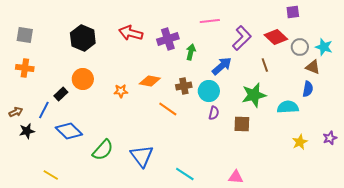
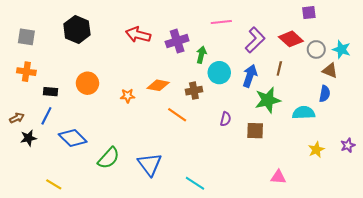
black hexagon: (83, 38) -> (77, 29), moved
brown line: (265, 65) -> (279, 68), turned 32
blue arrow: (222, 66) -> (250, 76), moved, turned -30
cyan circle: (209, 91) -> (219, 73), moved
black rectangle: (61, 94) -> (51, 92), moved, turned 48
pink triangle: (236, 177) -> (278, 177), moved

